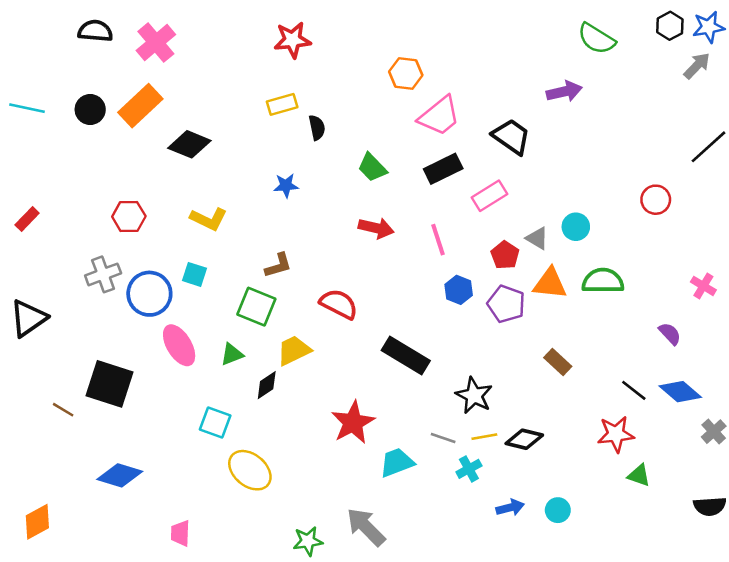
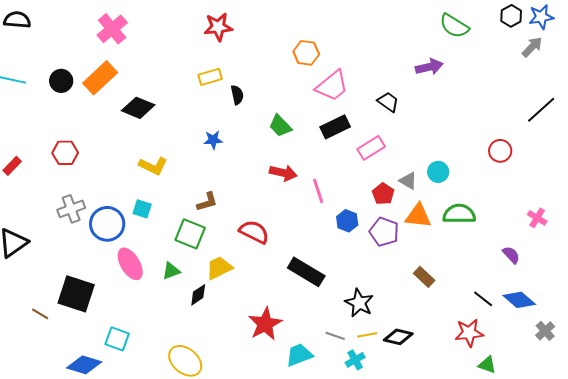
black semicircle: (95, 31) -> (17, 20), moved
black trapezoid: (511, 137) -> (388, 102), size x0.7
red hexagon: (129, 216) -> (65, 153), moved
pink line: (438, 240) -> (318, 191), moved
cyan square: (215, 423) -> (117, 339), moved

